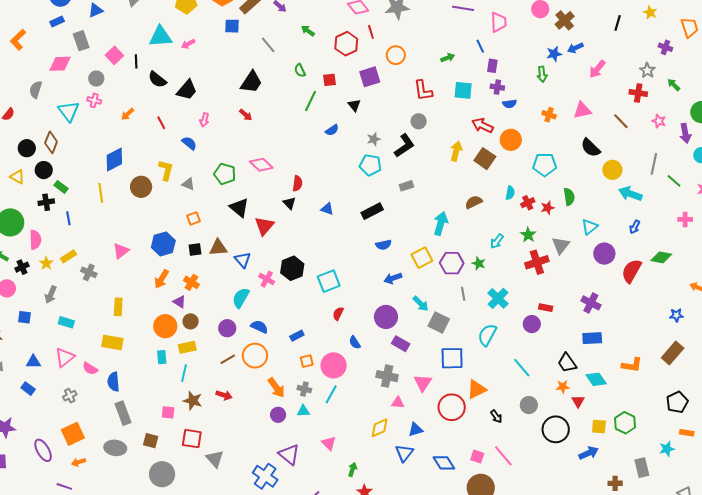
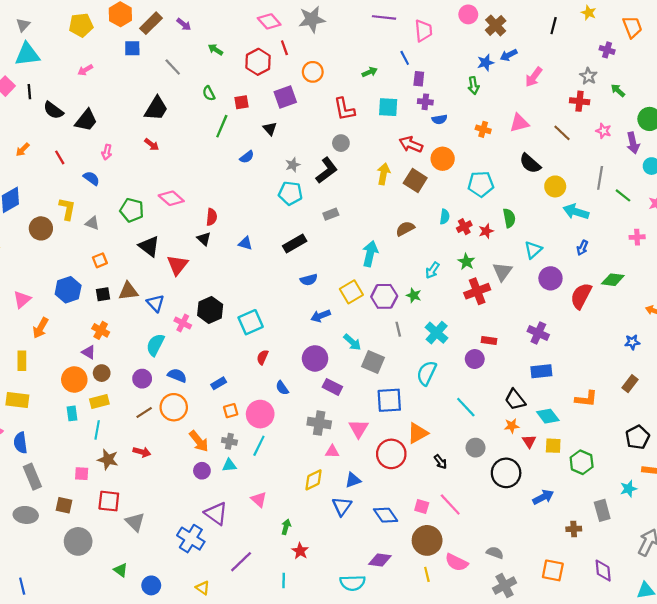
cyan triangle: (160, 37) -> (27, 54), moved
orange arrow: (162, 279) -> (41, 328), moved
brown rectangle: (673, 353) -> (630, 384), size x0.7
yellow square: (599, 426) -> (553, 446), moved

